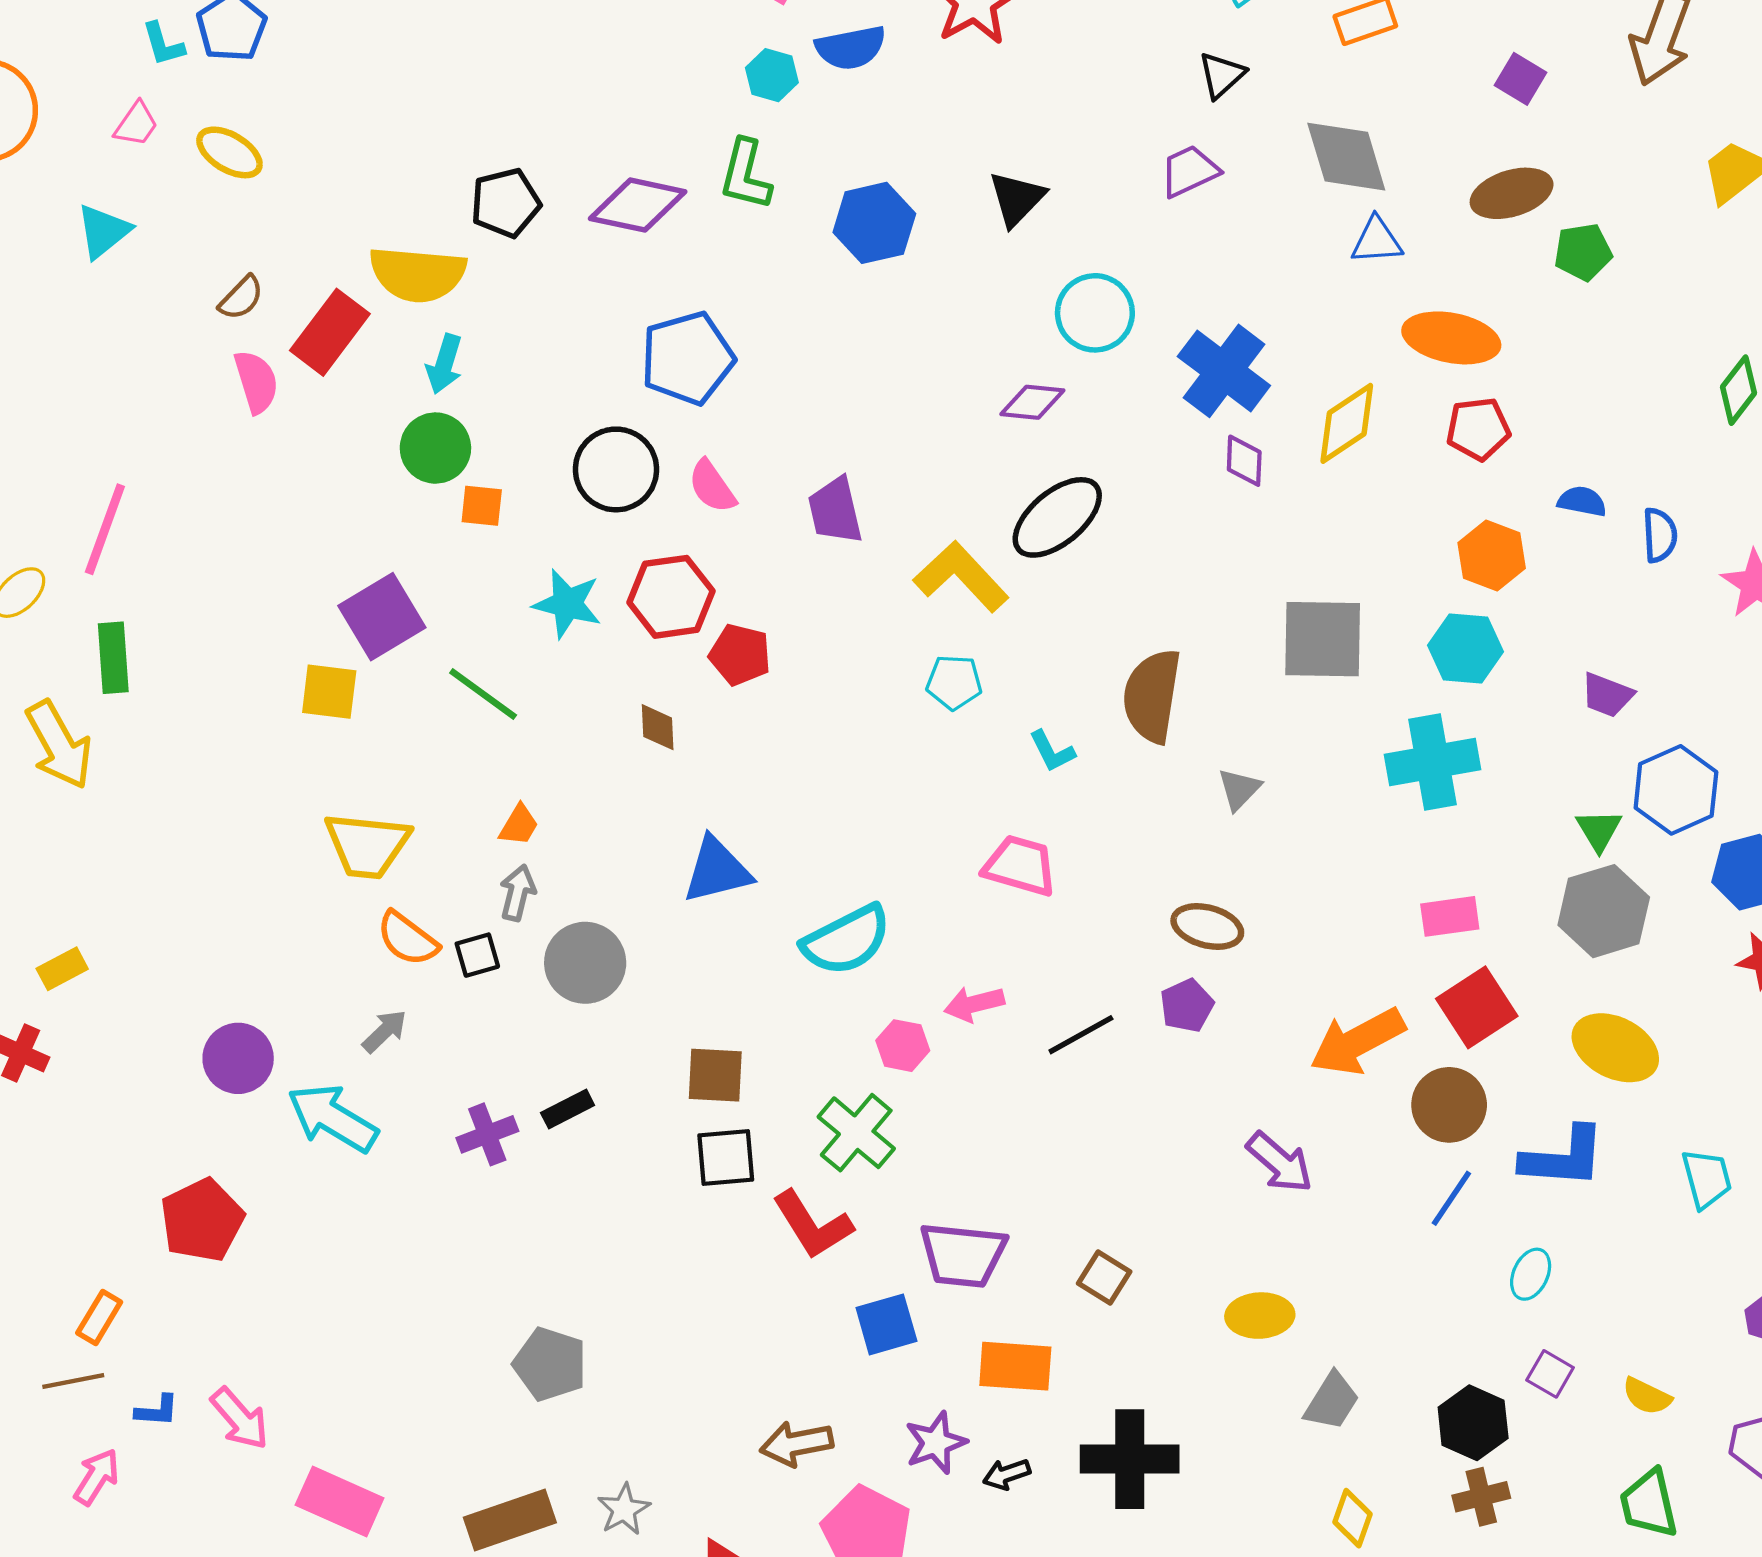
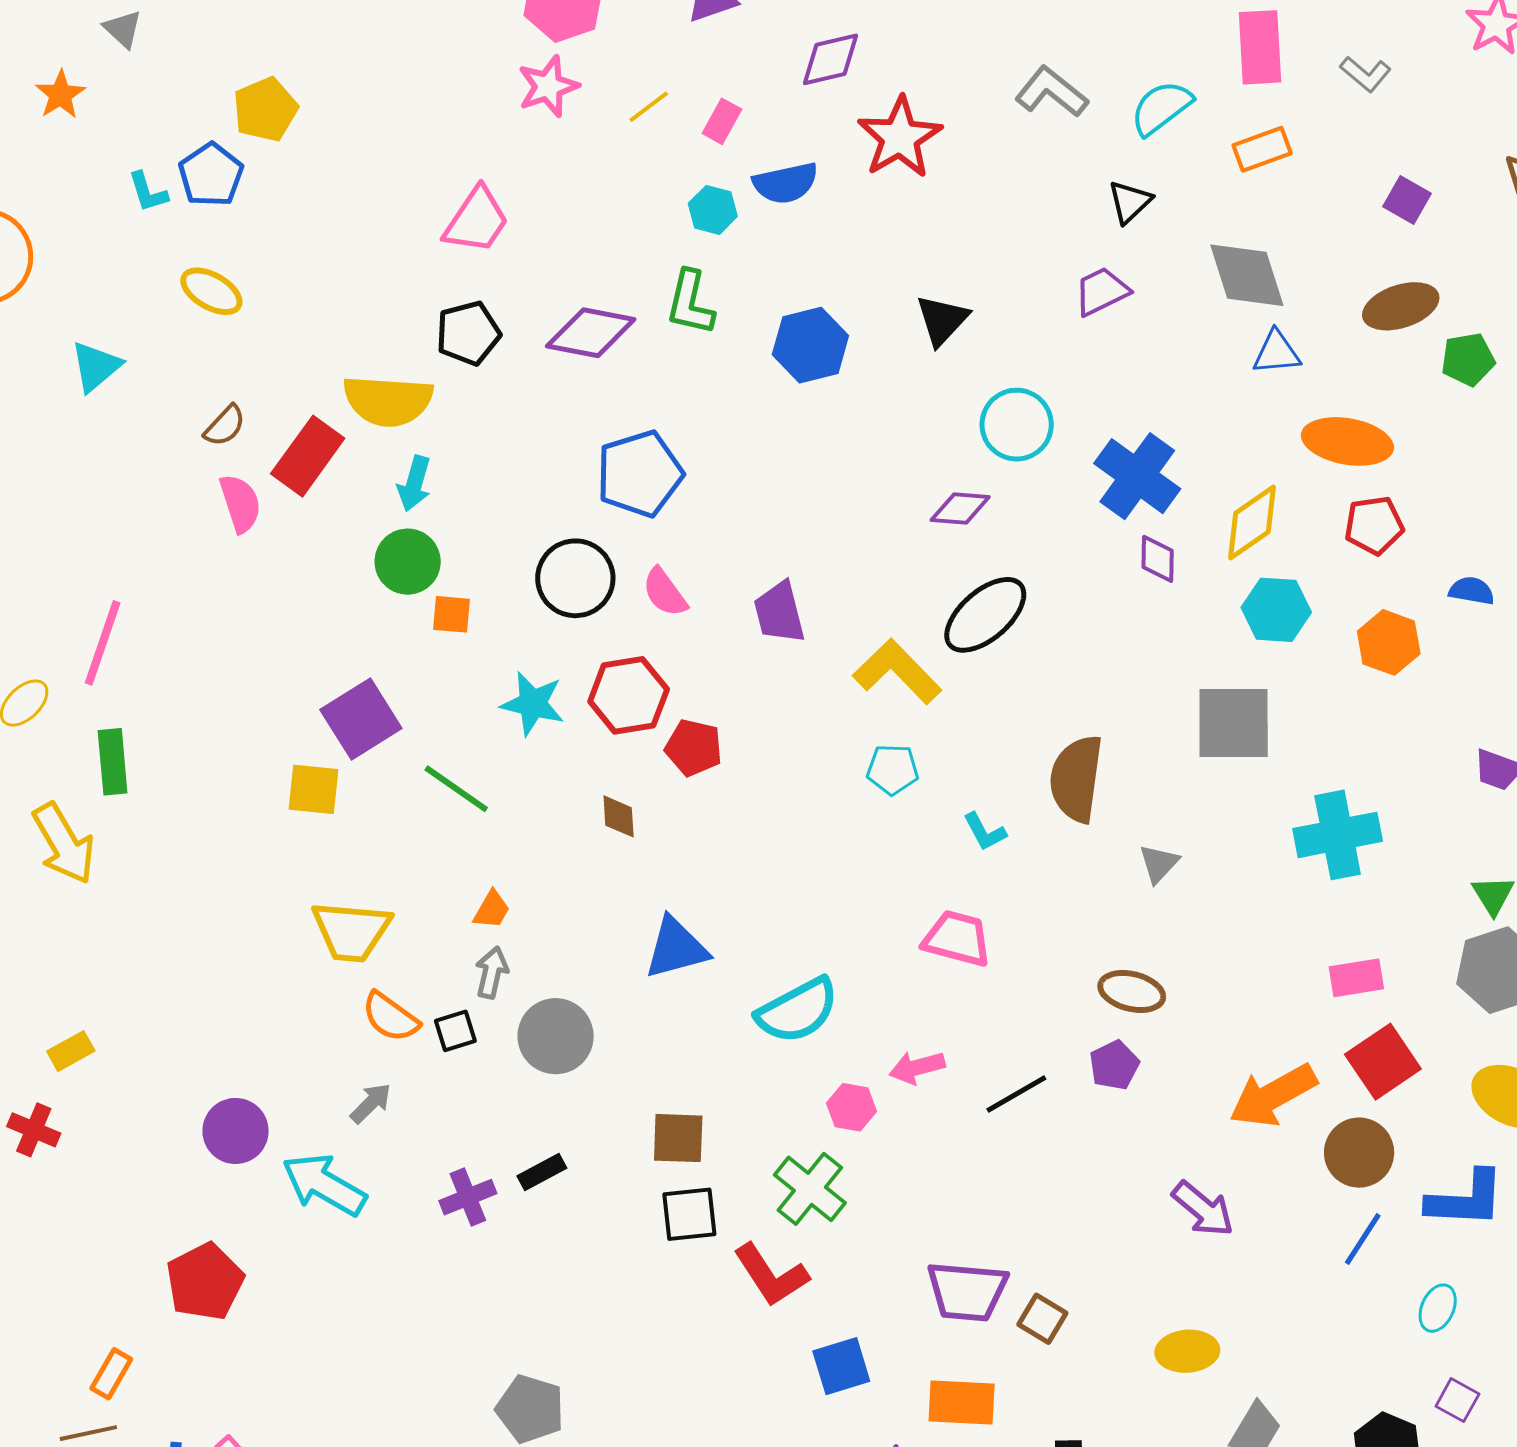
pink trapezoid: (136, 124) -> (477, 220), moved, size x1.6
cyan hexagon: (1466, 648) -> (1276, 610), moved
purple trapezoid: (963, 1255) -> (967, 1291), moved

